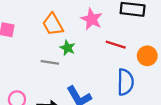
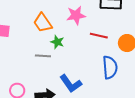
pink star: (92, 19) -> (76, 15), turned -30

